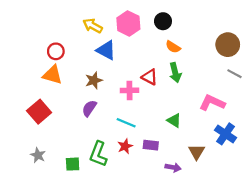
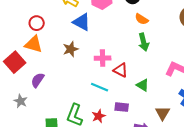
red triangle: (150, 77) -> (121, 70), moved
purple semicircle: (89, 108) -> (38, 80), moved
red square: (39, 112) -> (15, 62), moved
red star: (125, 146) -> (99, 116), moved
gray star: (38, 155) -> (21, 101), moved

